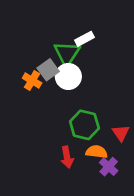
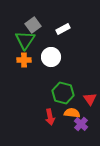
green triangle: (67, 54) -> (25, 40), moved
gray square: (48, 70) -> (33, 25), moved
orange cross: (32, 81) -> (24, 60), turned -32

